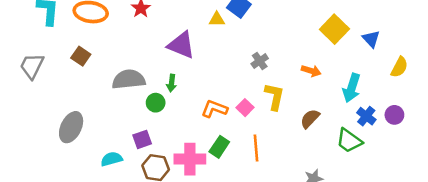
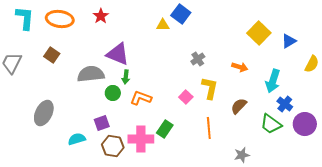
blue triangle: (371, 39) -> (289, 41), turned 42
purple triangle: (181, 45) -> (118, 54), moved
orange L-shape: (214, 109) -> (141, 98), moved
purple circle: (394, 115) -> (305, 124), moved, size x1.5
orange line: (256, 148) -> (209, 128), moved

